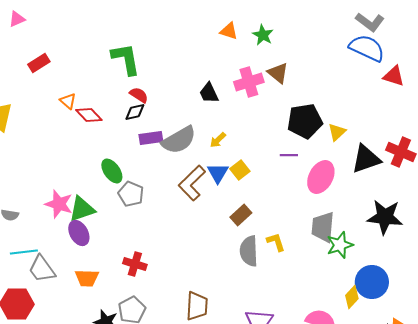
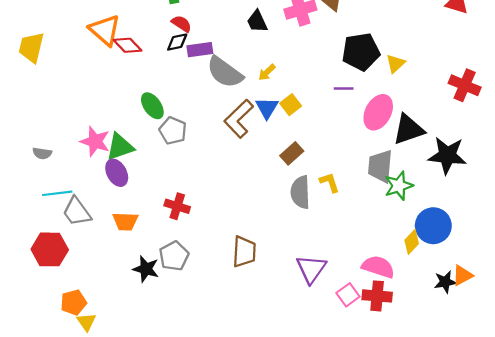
orange triangle: (68, 101) -> (105, 30), size x1.8
purple rectangle: (151, 138) -> (200, 50), moved
gray semicircle: (179, 140) -> (225, 72), turned 66
black triangle: (366, 159) -> (408, 130), moved

